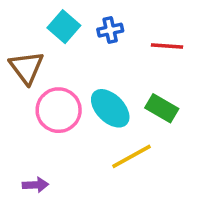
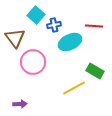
blue cross: (110, 30) -> (54, 25), moved
cyan ellipse: (110, 108) -> (70, 42), moved, turned -70
green rectangle: (162, 108) -> (95, 71), moved

